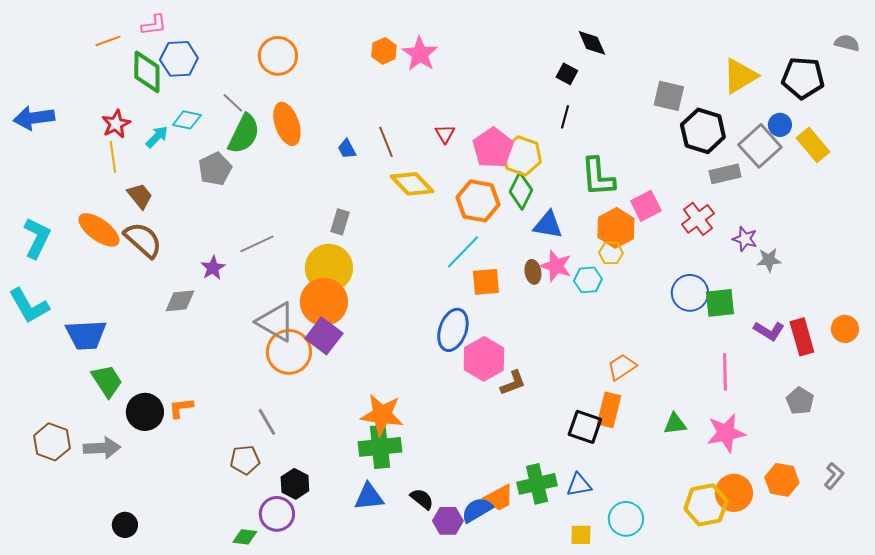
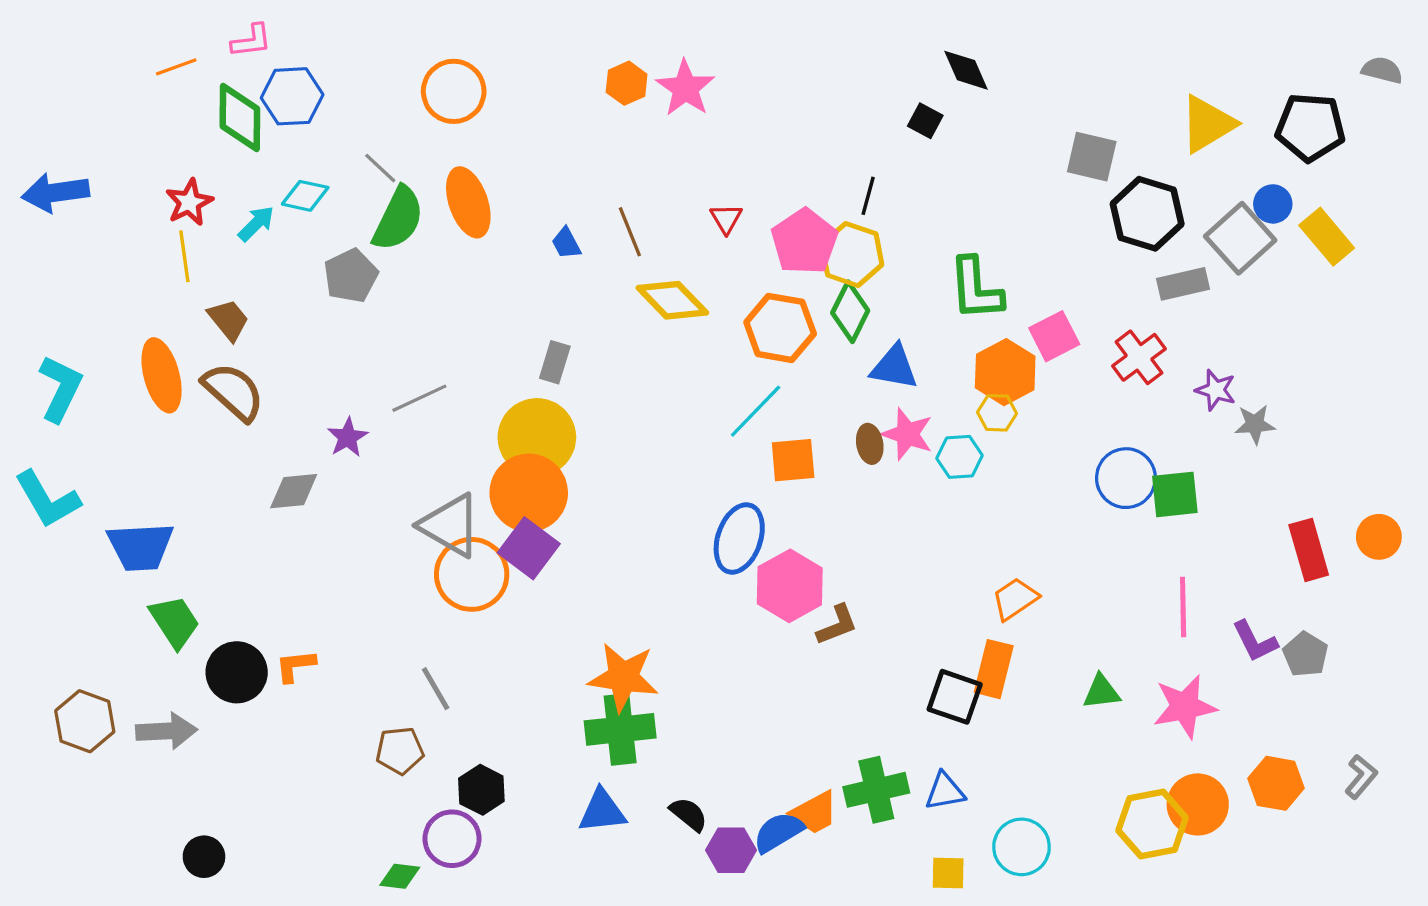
black line: (565, 117) -> (868, 196), moved
orange ellipse: (99, 230) -> (162, 375), turned 39
purple L-shape: (769, 331) -> (1255, 641), moved, turned 32

